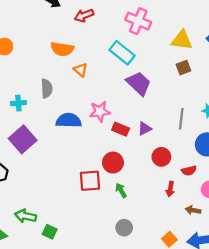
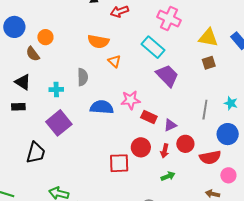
purple triangle: (145, 128) -> (170, 125), moved
red semicircle: (189, 171) -> (210, 157), size x1.5
red arrow: (170, 189) -> (165, 151), moved
green arrow: (121, 190) -> (168, 176), moved, turned 96

